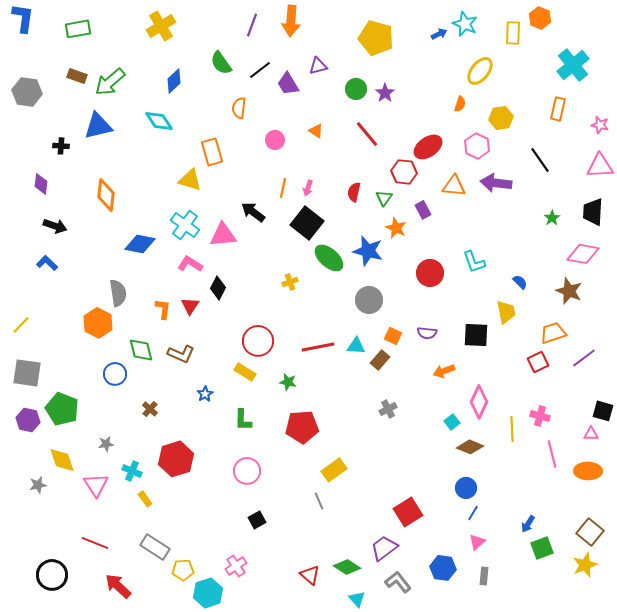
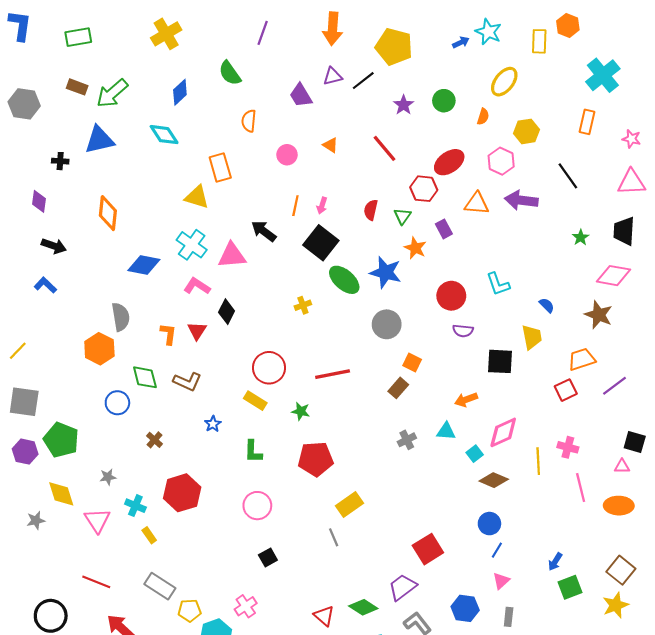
orange arrow: (291, 21) -> (333, 29), moved
black line: (260, 70) -> (363, 81), moved
green circle: (356, 89) -> (444, 101), moved
purple semicircle: (427, 333) -> (463, 331), moved
cyan triangle: (356, 346) -> (446, 431), moved
pink diamond: (479, 402) -> (503, 432), turned 40

